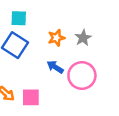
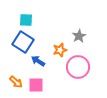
orange star: (56, 38) -> (60, 50), moved
blue arrow: (55, 67) -> (38, 61), moved

